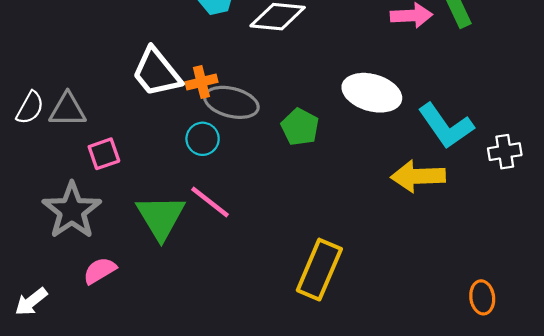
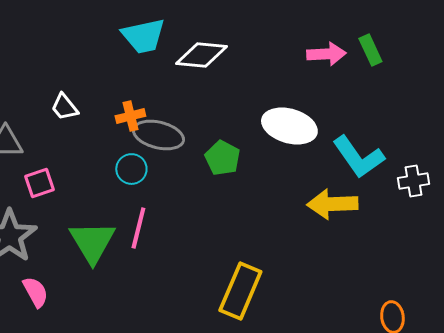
white trapezoid: (156, 72) -> (64, 107), moved, size x0.6
pink line: (210, 202) -> (138, 228), turned 66
pink semicircle: (100, 271) -> (35, 292), turned 92

